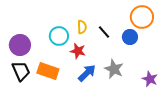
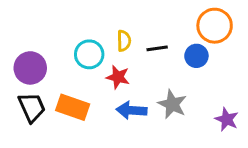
black line: (104, 32) -> (157, 48), turned -56
blue arrow: (87, 73) -> (131, 110), turned -132

